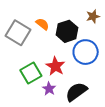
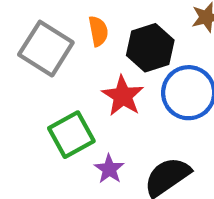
orange semicircle: (42, 24) -> (98, 31), turned 40
red star: (55, 66) -> (123, 96), moved

